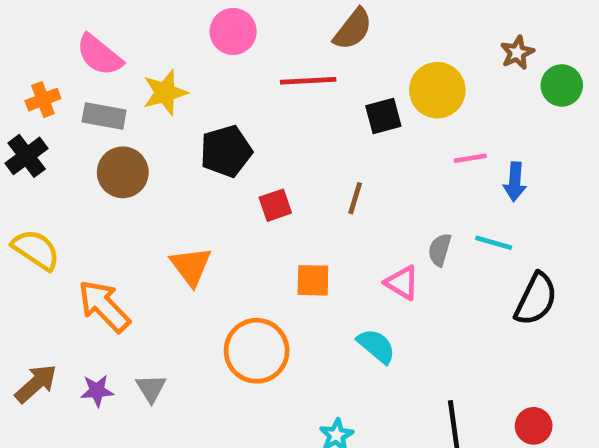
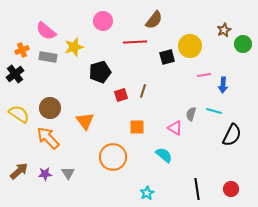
brown circle: (123, 172) -> (50, 108), moved
brown line: (355, 198) -> (143, 91), moved

